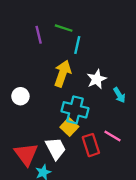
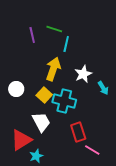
yellow square: (69, 127) -> (44, 95), moved
pink line: (112, 136) -> (92, 150), moved
white trapezoid: (56, 148) -> (41, 122), moved
red triangle: (26, 154) -> (21, 140), turned 35

